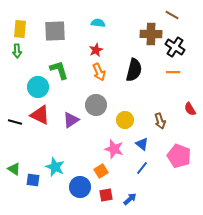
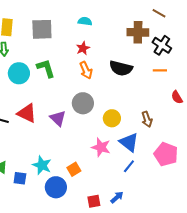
black semicircle: (134, 70) -> (121, 68), turned 90
cyan circle: (38, 87) -> (19, 73), moved
red semicircle: (190, 109) -> (177, 97), moved
purple triangle: (71, 120) -> (58, 118), turned -42
blue triangle: (142, 144) -> (129, 142), size x1.5
orange square: (101, 171) -> (74, 169), moved
blue circle: (80, 187) -> (56, 187), moved
red square: (106, 195) -> (94, 201), moved

